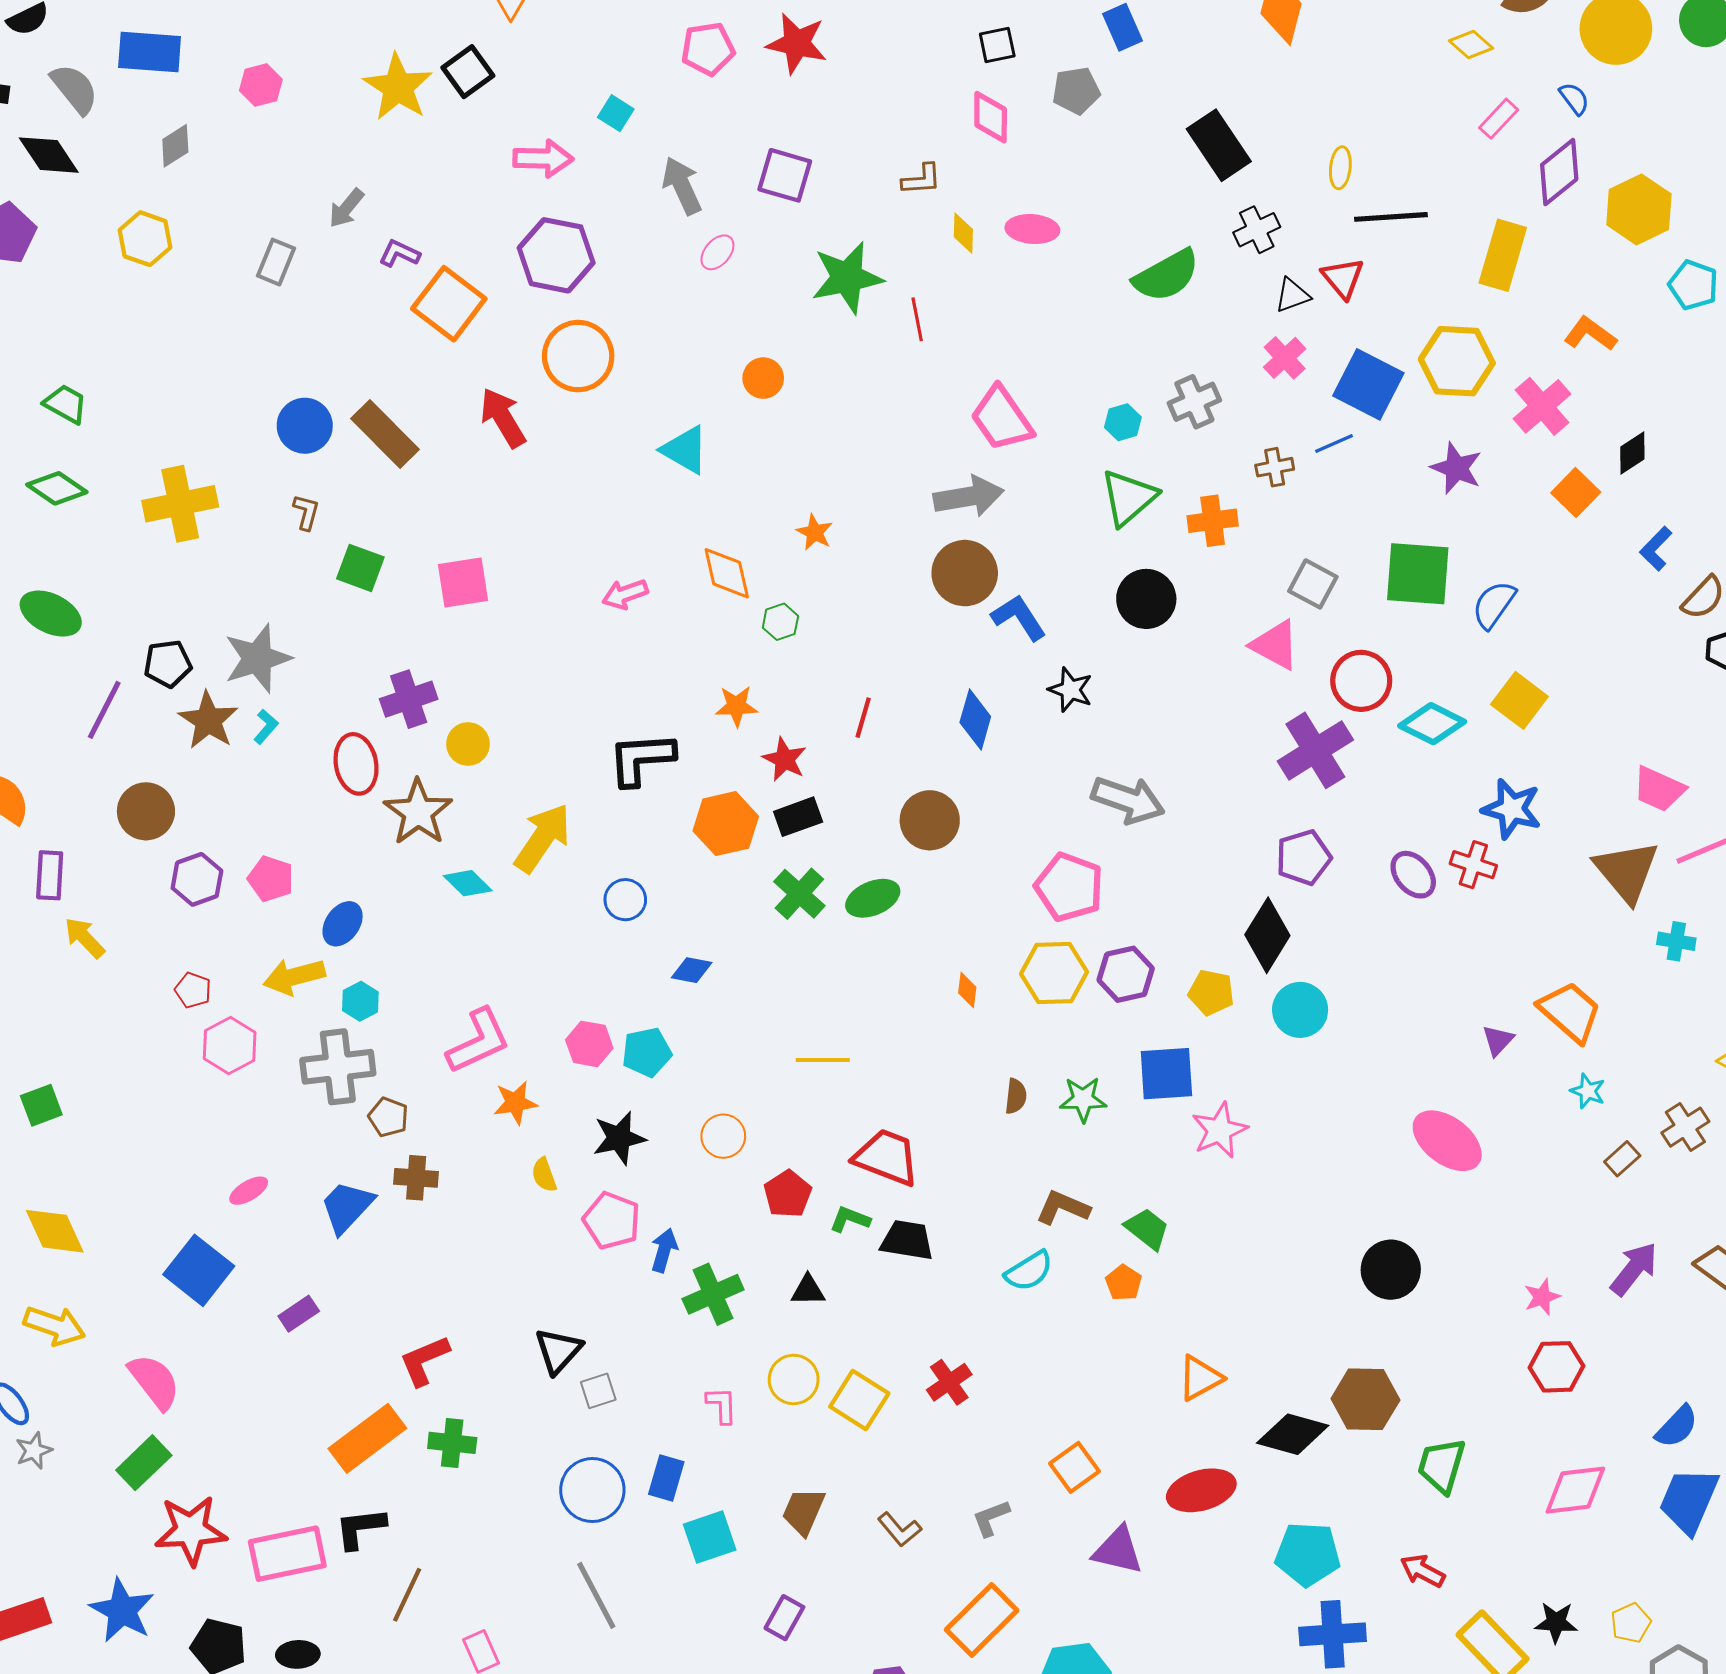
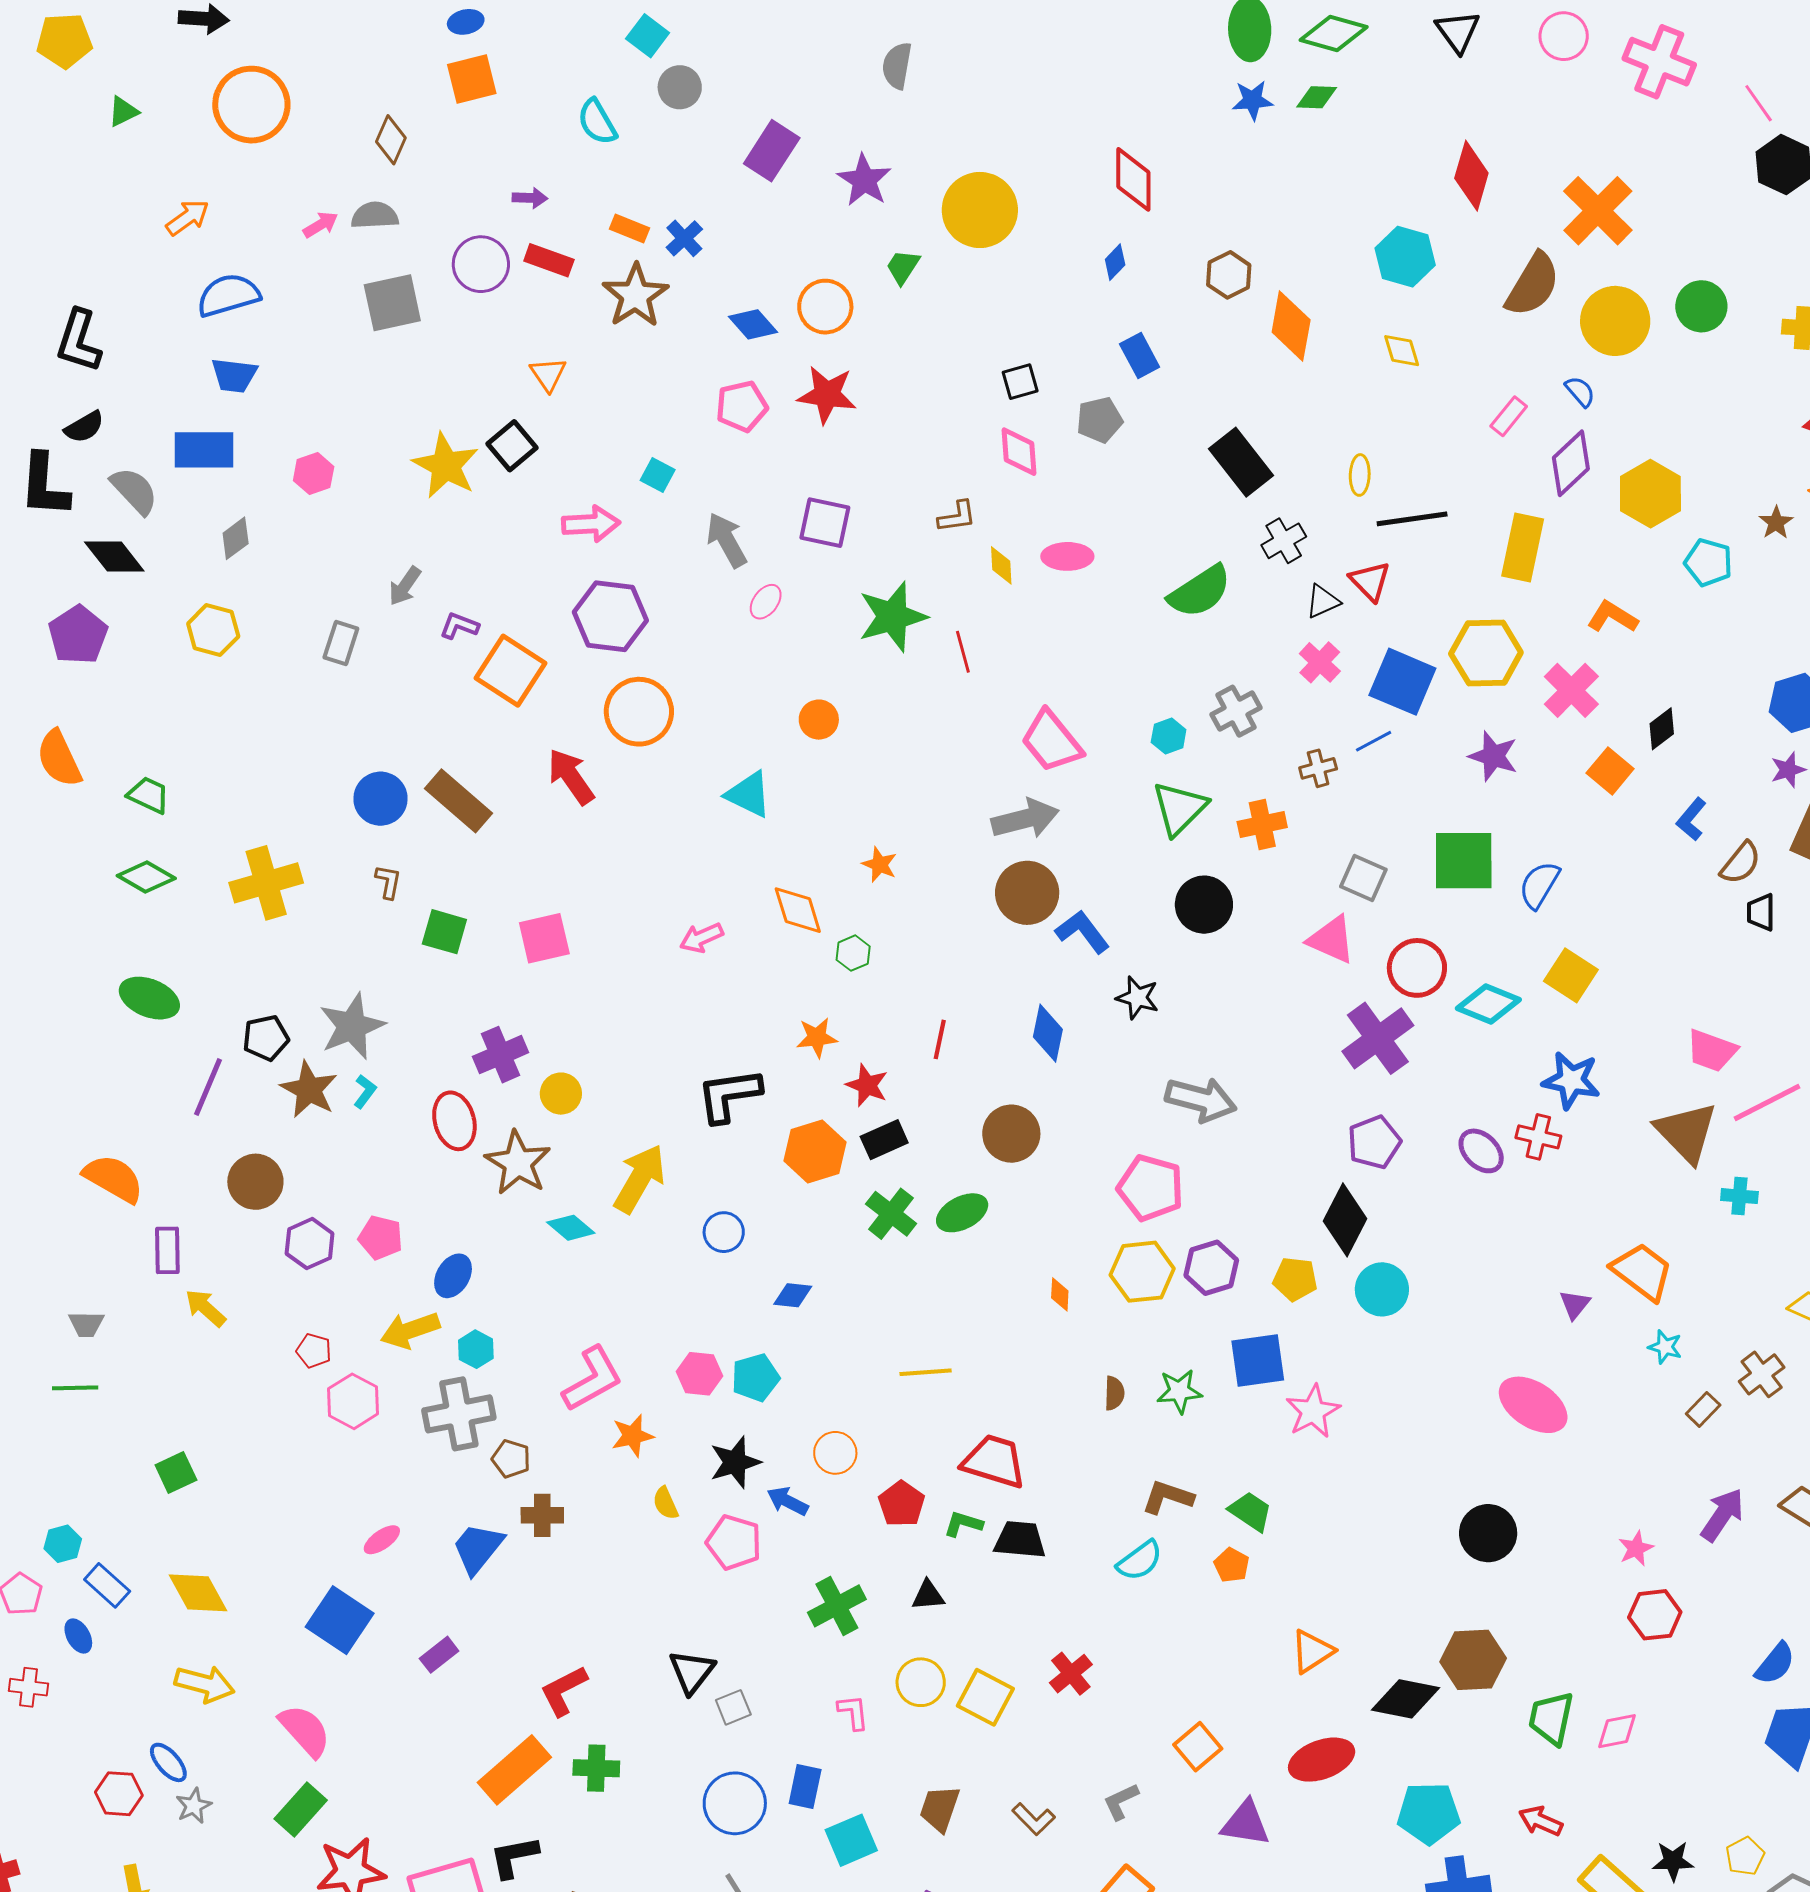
yellow diamond: (1471, 44) -> (1402, 351), moved, turned 36
blue arrow: (664, 1250) -> (788, 1501), moved, turned -75
pink diamond: (1575, 1490) -> (1617, 1731), moved, size x0.7

